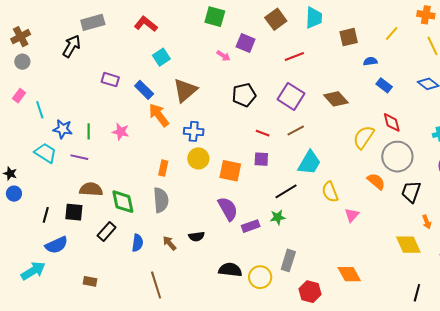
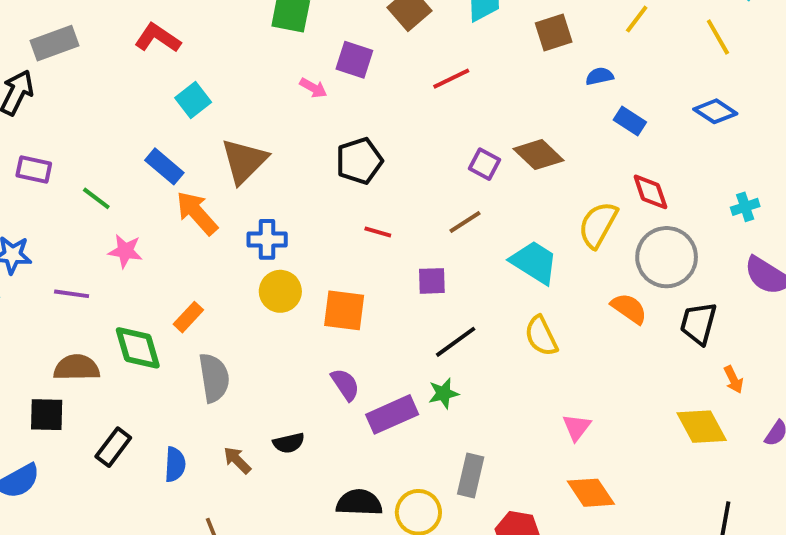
purple rectangle: (110, 80) -> (34, 169), moved
purple square: (291, 96) -> (484, 164), moved, size x0.6
green line: (89, 131) -> (96, 198), moved, turned -49
red line: (263, 133) -> (378, 232), moved
purple line: (79, 157) -> (72, 294), moved
purple square: (261, 159) -> (432, 281), moved
cyan trapezoid: (309, 163) -> (534, 262), moved, turned -84
orange rectangle: (163, 168) -> (188, 317), moved, turned 35
green diamond: (123, 202) -> (138, 348), moved
purple semicircle: (228, 209) -> (345, 384), size x0.7
pink triangle: (352, 215) -> (577, 427), moved
purple rectangle: (251, 226) -> (392, 414), size x1.4

